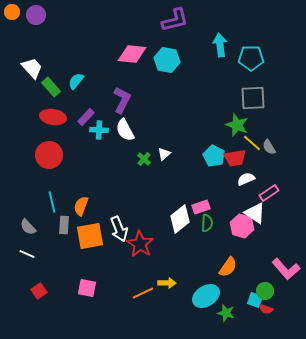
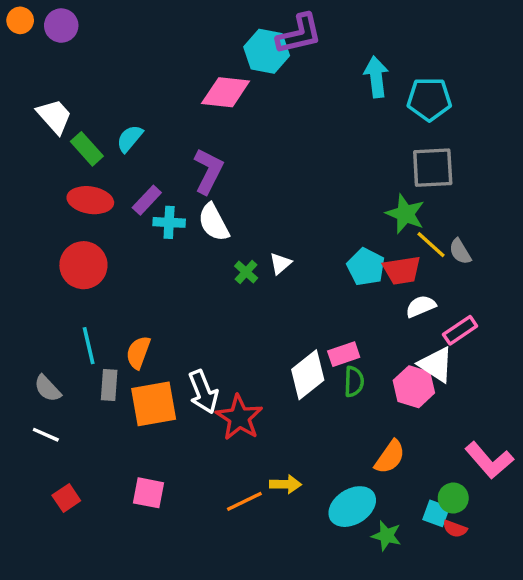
cyan hexagon: (167, 60) -> (267, 51), moved

